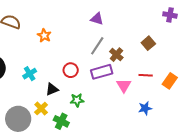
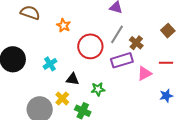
red circle: (71, 70) -> (90, 46), moved, size x1.6
pink triangle: (124, 85) -> (144, 73), turned 35
black triangle: (52, 89) -> (73, 79), turned 32

